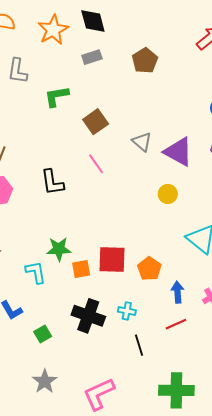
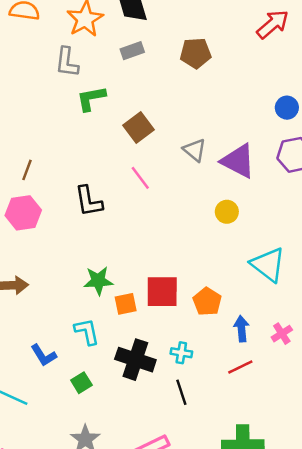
brown pentagon: (145, 61) -> (196, 53), turned 30
gray L-shape: (18, 71) -> (67, 62), moved
cyan L-shape: (36, 272) -> (87, 332), moved
black line: (139, 345) -> (181, 392), moved

